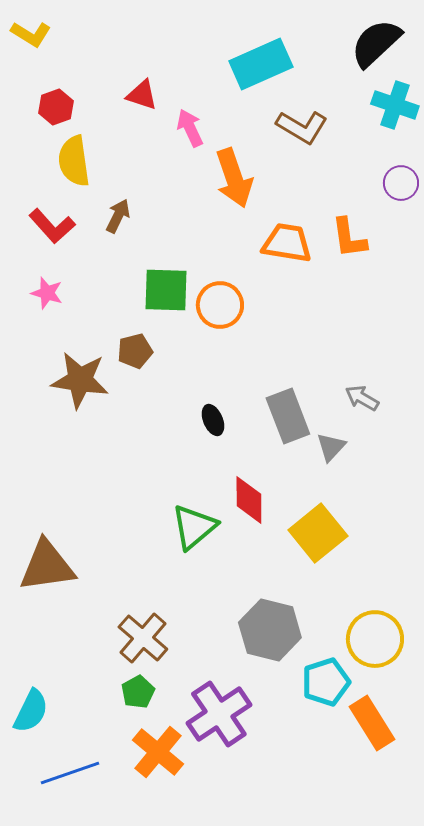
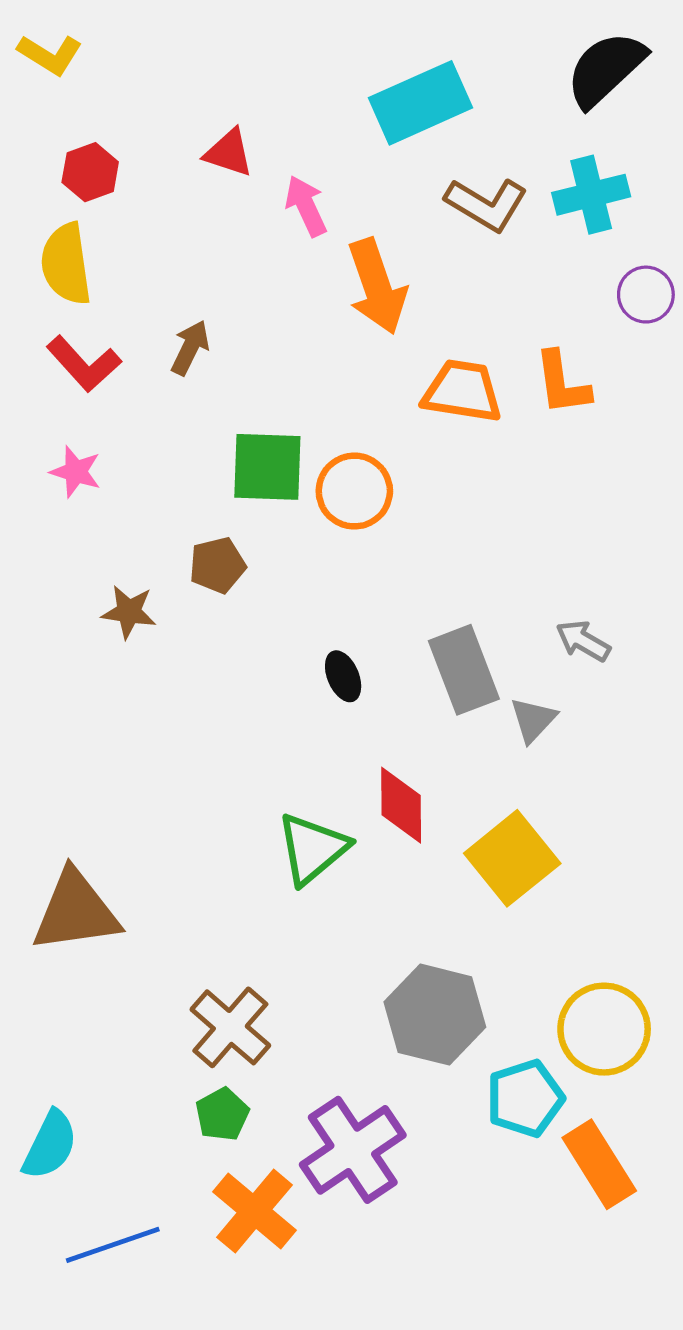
cyan cross: (395, 105) -> (591, 195), moved, turned -33
yellow semicircle: (74, 161) -> (66, 264), moved
brown star: (80, 380) -> (129, 612), size x0.6

